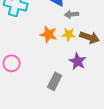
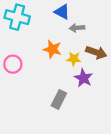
yellow star: (69, 34) -> (74, 59), moved
pink circle: (12, 63) -> (13, 64), moved

